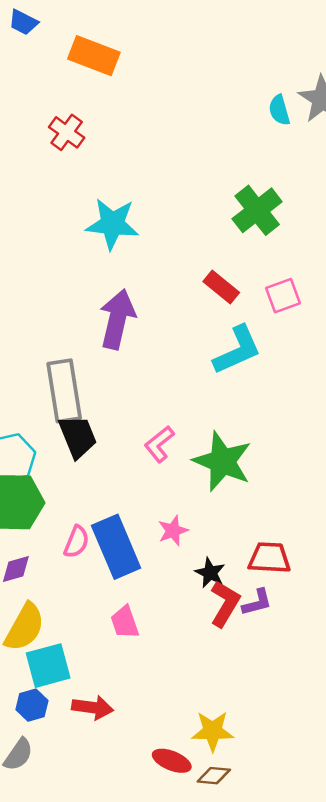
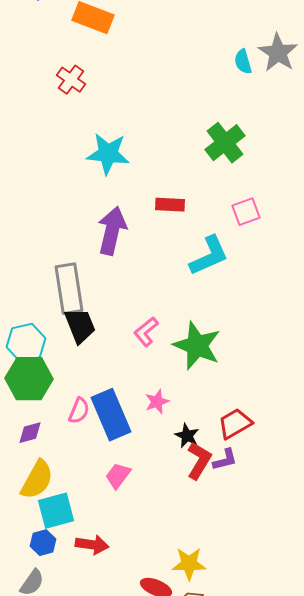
red rectangle: (221, 287) -> (170, 205), moved, turned -36
red trapezoid: (269, 558) -> (235, 424), turned -33
pink trapezoid: (125, 622) -> (118, 476), turned 56

